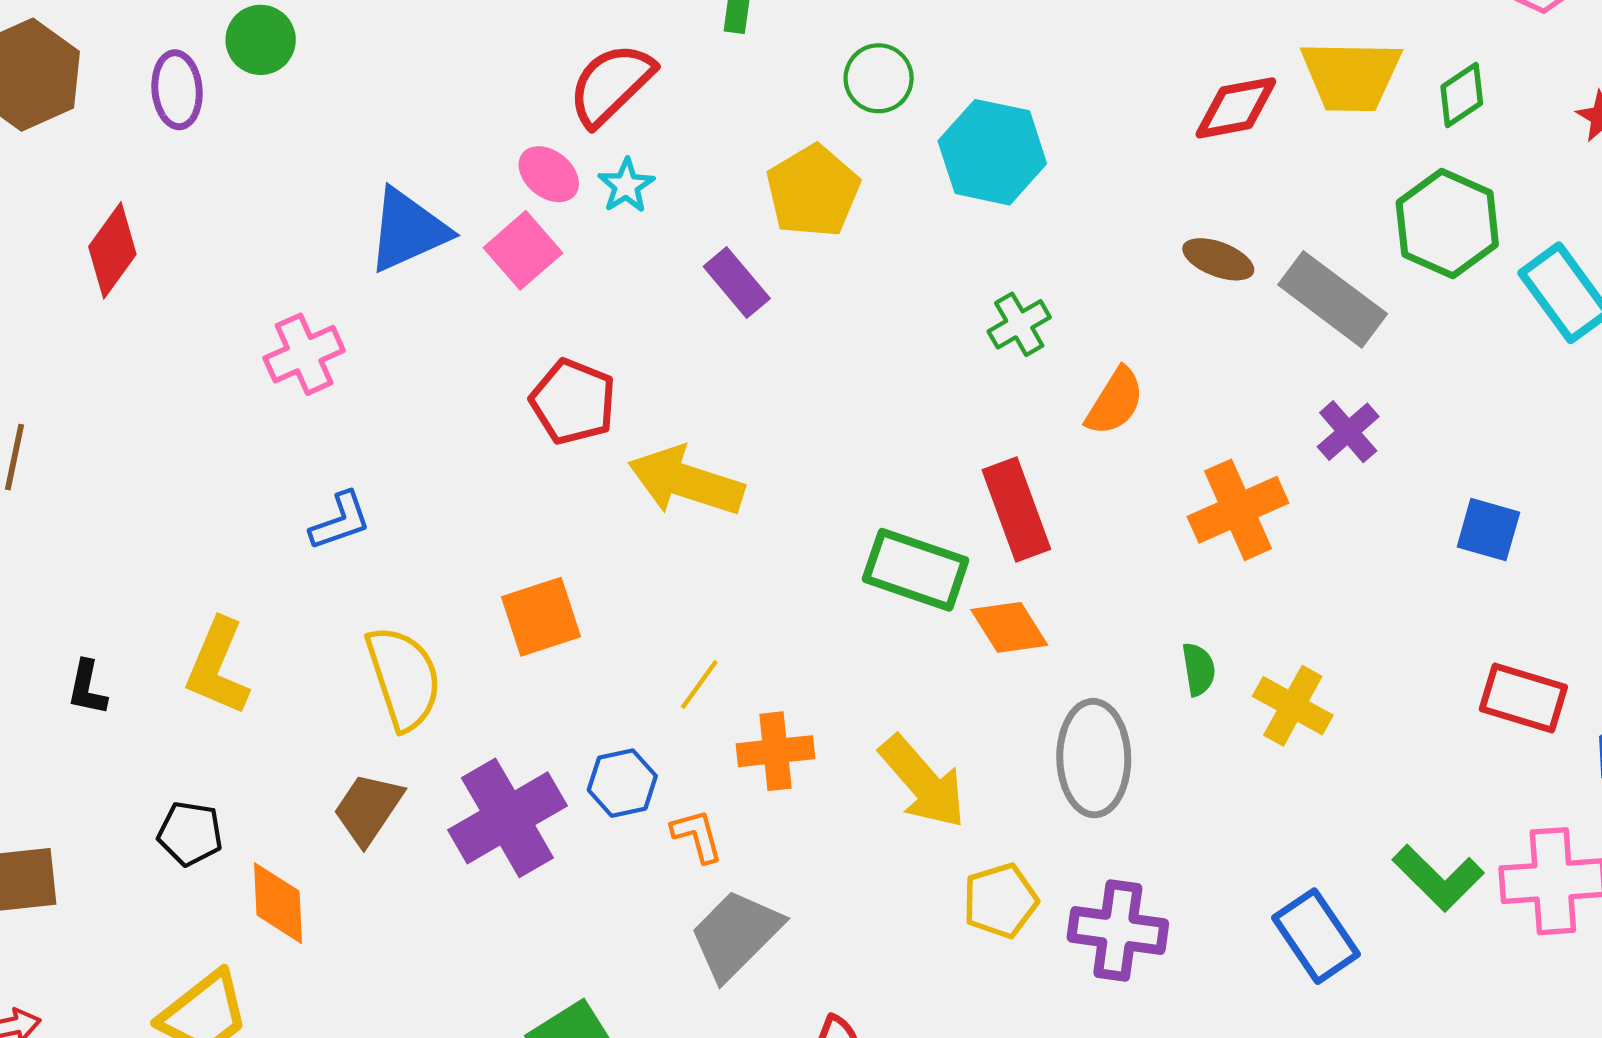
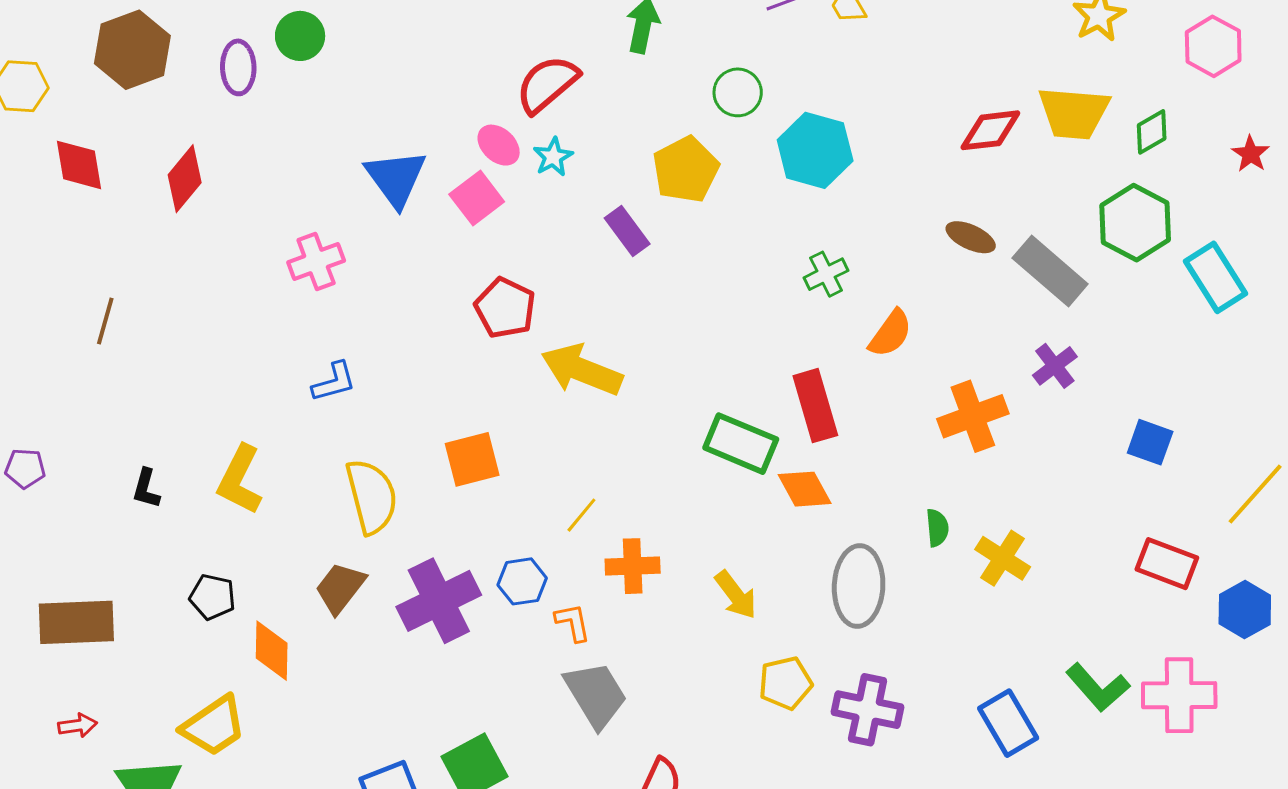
blue triangle: (408, 230) -> (396, 178), turned -46
yellow arrow: (923, 782) -> (736, 595), size x0.7
gray trapezoid: (736, 935) -> (596, 695), turned 100

